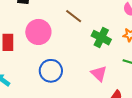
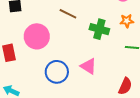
pink triangle: (99, 74) -> (88, 66), moved

